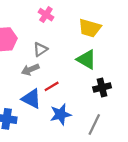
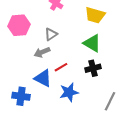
black cross: (102, 87) -> (93, 68), moved
gray line: (94, 125) -> (110, 101), moved

